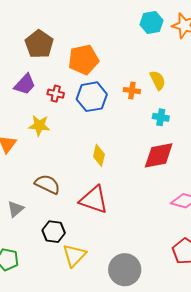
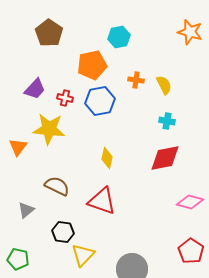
cyan hexagon: (151, 23) -> (119, 37), moved
brown pentagon: (39, 44) -> (49, 33), moved
orange cross: (132, 91) -> (136, 80), moved
yellow star: (39, 126) -> (49, 129), size x1.5

